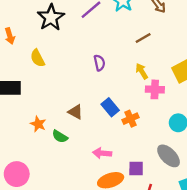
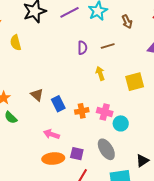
purple semicircle: (99, 63) -> (82, 48), moved
pink cross: (155, 89) -> (105, 112), moved
blue rectangle: (110, 107) -> (58, 104), moved
green semicircle: (60, 136) -> (11, 118), moved

